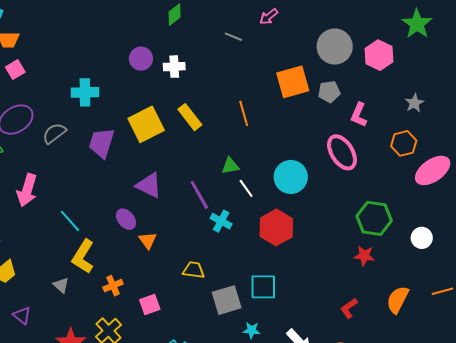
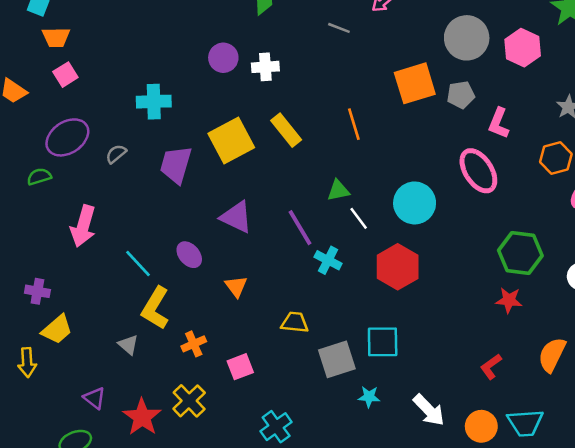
gray semicircle: (54, 133) -> (116, 154), size x0.7
purple ellipse: (126, 219) -> (189, 255), moved
purple triangle: (22, 315) -> (94, 398), moved

